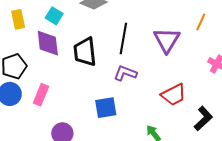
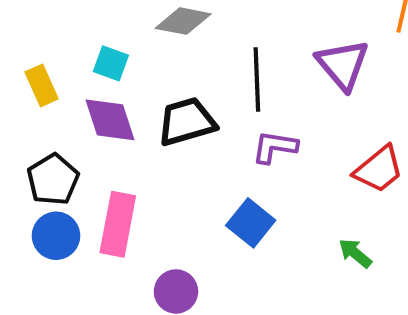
black trapezoid: (85, 52) -> (187, 122), turned 92
pink rectangle: (41, 95) -> (118, 224), size x1.4
blue square: (106, 108) -> (251, 223), turned -30

